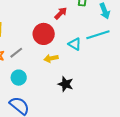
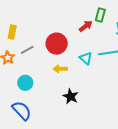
red arrow: (61, 13) -> (86, 26), moved
gray line: (16, 53) -> (27, 50), moved

